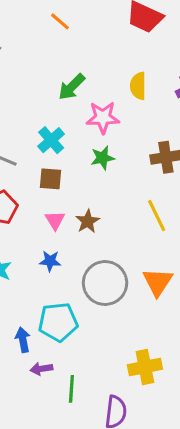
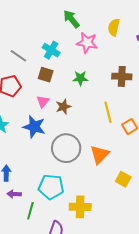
green arrow: (72, 87) -> (71, 19), turned 84
cyan cross: (51, 140) -> (51, 50), turned -30
green star: (102, 158) -> (80, 78), moved
blue star: (50, 261) -> (34, 127), size x1.6
cyan pentagon: (58, 322) -> (51, 187), moved

